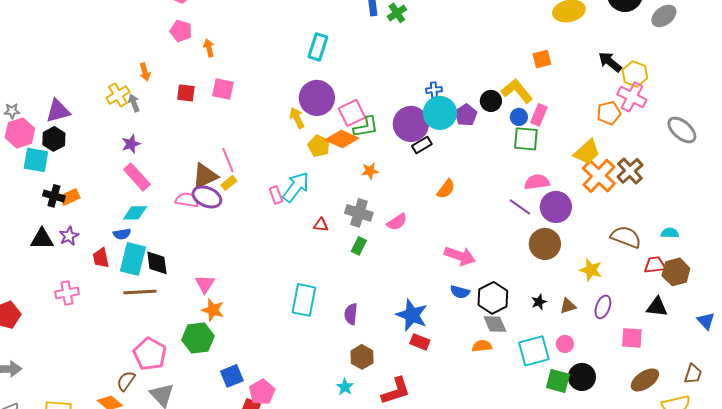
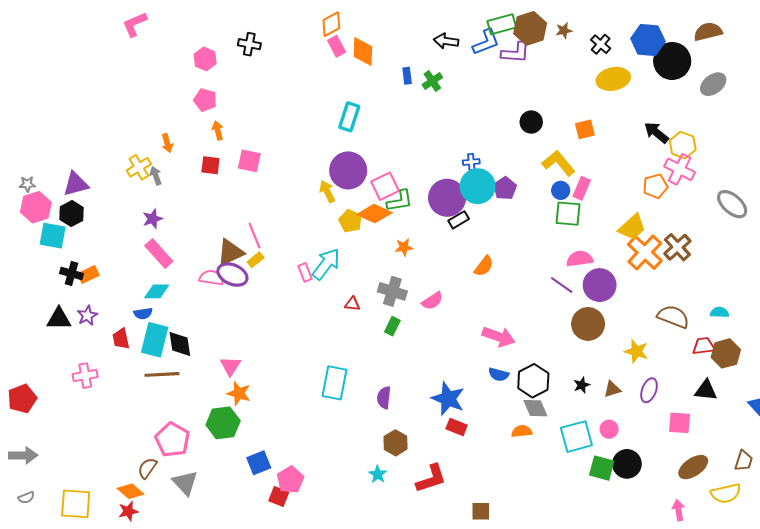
orange arrow: (209, 48) -> (218, 130), moved
black circle: (491, 101) -> (531, 122), moved

